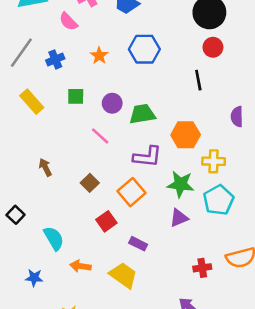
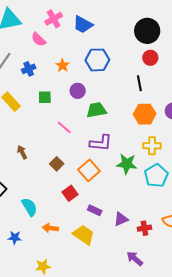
purple circle: (112, 103) -> (78, 91), moved
orange hexagon: (186, 135) -> (145, 114), moved
purple triangle: (179, 218) -> (121, 219), moved

